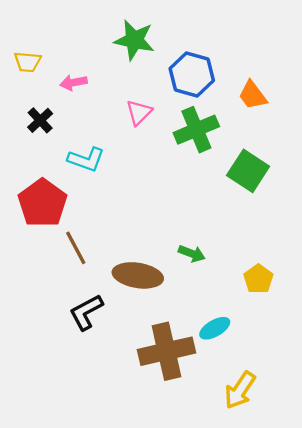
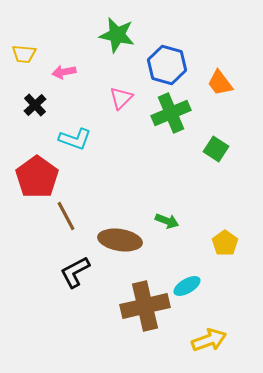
green square: (248, 171) -> (216, 149), size x0.7
yellow arrow: (240, 390) -> (209, 340), turned -144

